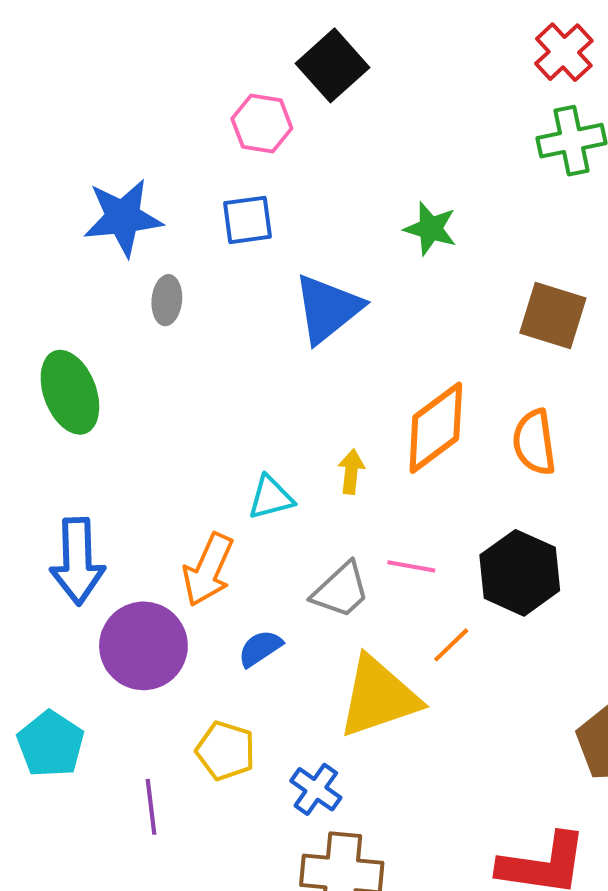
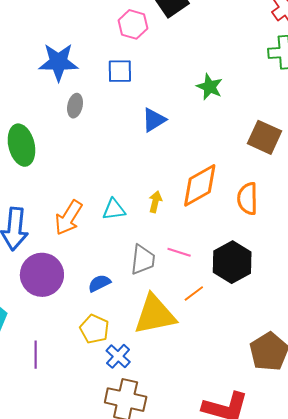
blue triangle: (328, 309) -> (154, 120), size x0.7
orange arrow: (208, 570) -> (69, 218), moved
gray trapezoid: (341, 590) -> (143, 260), turned -48
yellow pentagon: (226, 751) -> (94, 329), moved

